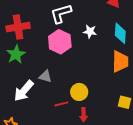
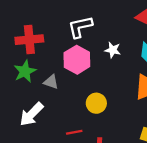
gray triangle: (45, 76) -> (51, 82), moved
yellow circle: (79, 92) -> (96, 103), moved

